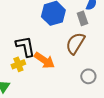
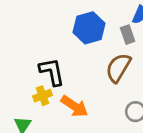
orange arrow: (44, 60) -> (74, 106), moved

